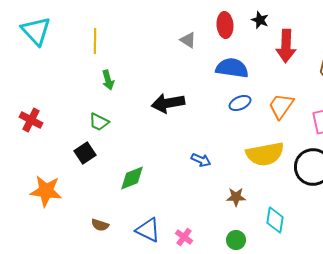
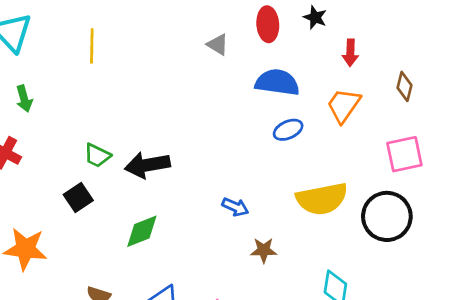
red arrow: (286, 46) -> (350, 53), size x0.6
green arrow: (108, 80) -> (24, 99), moved
black arrow: (168, 103) -> (147, 165), moved
orange trapezoid: (281, 106) -> (344, 105), moved
brown star: (236, 197) -> (264, 250), moved

